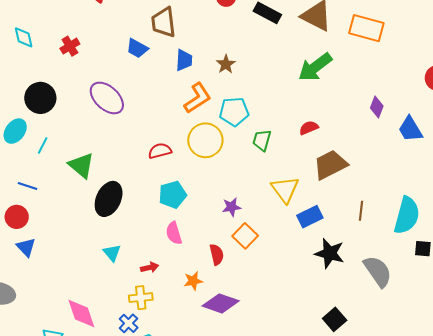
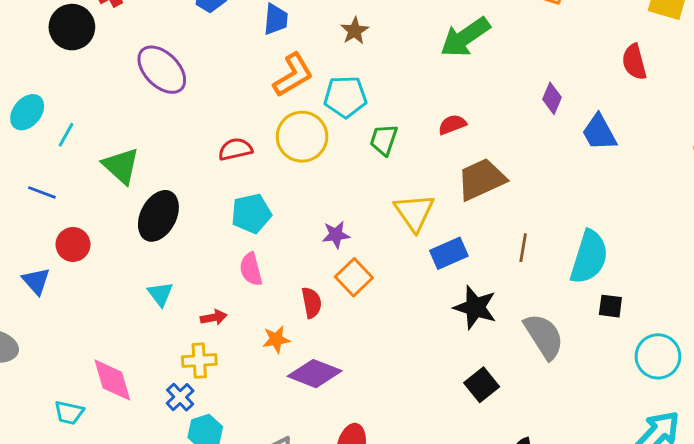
brown star: (226, 64) -> (355, 31), moved
black circle: (40, 98) -> (72, 27), moved
red circle: (17, 217) -> (73, 244), moved
black square: (335, 319) -> (482, 385), moved

